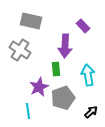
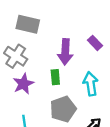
purple rectangle: (83, 26) -> (95, 43), moved
purple star: (39, 87) -> (23, 84), moved

